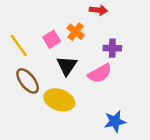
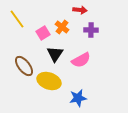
yellow line: (19, 46) -> (17, 19), moved
purple cross: (112, 48) -> (91, 30), moved
blue star: (115, 121) -> (78, 98), moved

